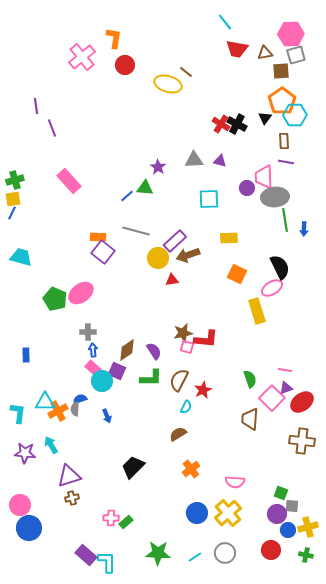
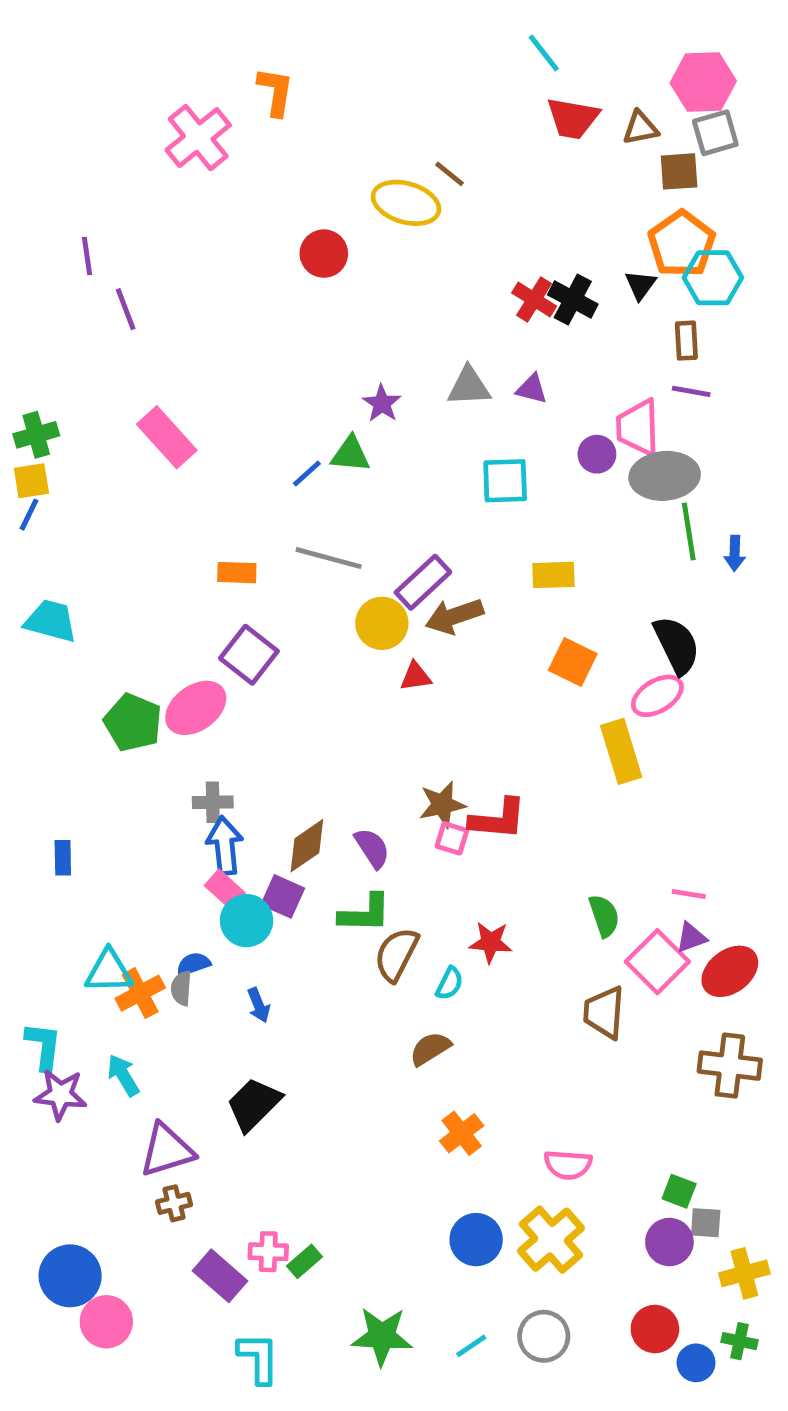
red circle: (125, 65) -> (324, 254), moved
purple square: (103, 252) -> (249, 655), moved
blue arrow: (93, 350) -> (225, 846), size x1.6
brown semicircle: (179, 380) -> (396, 954), moved
red star: (203, 390) -> (491, 942), turned 30
cyan L-shape: (18, 413) -> (44, 1046), moved
black trapezoid: (133, 467) -> (254, 1104), moved
pink circle: (20, 505) -> (106, 1322), moved
blue circle: (288, 530) -> (696, 1363), moved
purple rectangle: (86, 555) -> (220, 1276), moved

